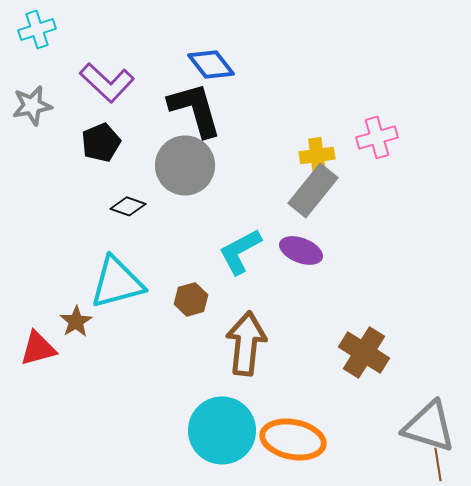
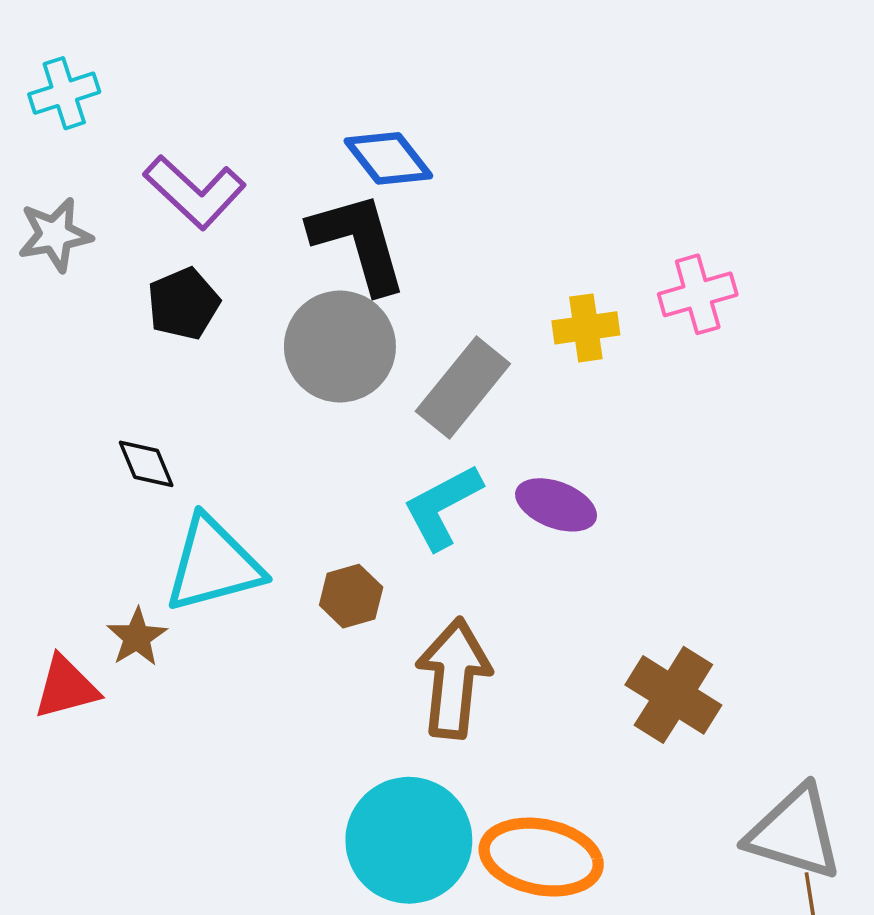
gray rectangle: (313, 190) -> (463, 388), moved
black diamond: (128, 206) -> (146, 464), moved, turned 48

